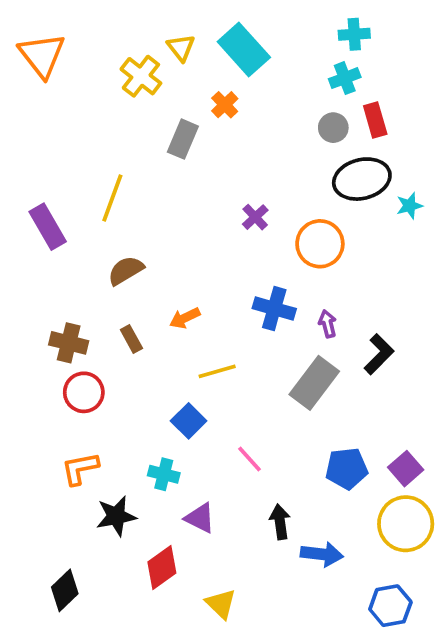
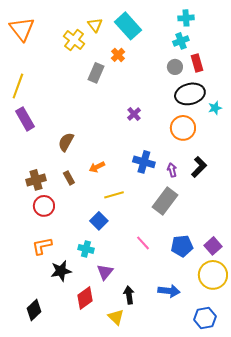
yellow line: (112, 198) -> (18, 86), moved
orange circle: (320, 244) -> (183, 128), moved
brown semicircle: (126, 270) -> (66, 142), turned -30
brown cross: (69, 343) -> (36, 180), turned -30
black L-shape: (379, 354) -> (199, 167), moved
pink line: (249, 459) -> (143, 243), moved
purple triangle: (200, 518) -> (105, 272), turned 42
black arrow: (280, 522) -> (129, 295), moved

